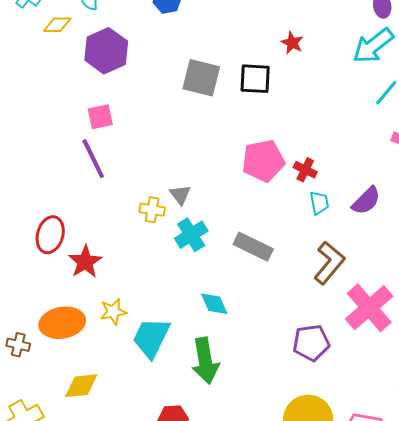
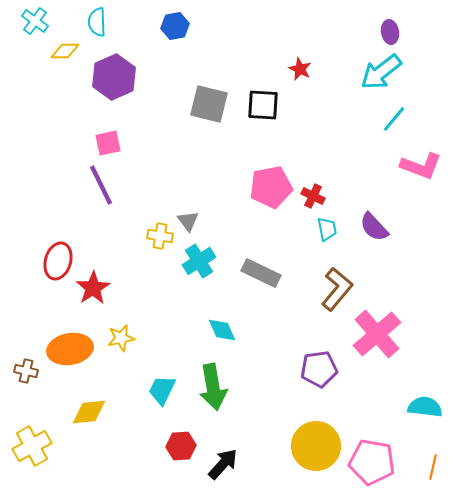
purple semicircle: (366, 201) -> (374, 227), turned 92
cyan trapezoid: (151, 338) -> (162, 390), moved, size x0.7

